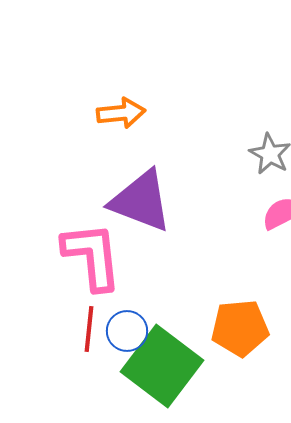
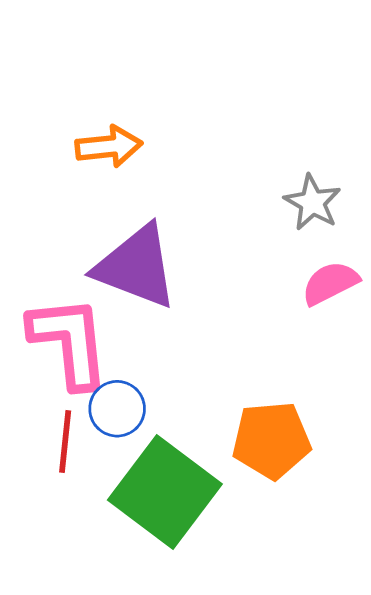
blue circle: (127, 331) -> (117, 409), moved

